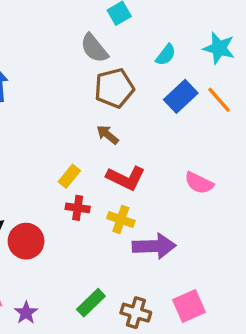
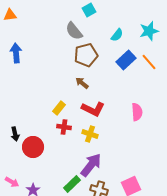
cyan star: (219, 48) -> (149, 31), turned -30
pink semicircle: (199, 183) -> (137, 112), turned -120
purple arrow: (154, 246) -> (91, 165), moved, turned -50

